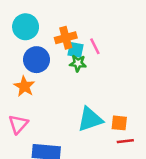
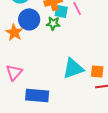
green star: (78, 63) -> (53, 23), moved
orange star: (24, 86) -> (14, 32), moved

